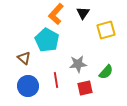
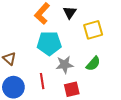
cyan pentagon: (47, 40) -> (49, 43), moved, turned -30
green semicircle: (106, 72) -> (93, 64), moved

